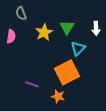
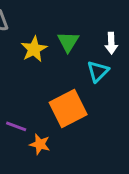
cyan triangle: (78, 48) -> (98, 71), moved
orange star: (58, 96) -> (40, 144), moved

